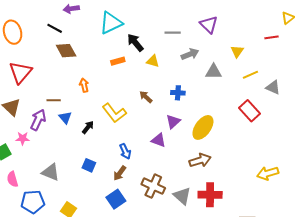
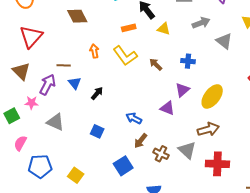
gray triangle: (214, 72) -> (224, 41), turned 36
yellow L-shape: (114, 113) -> (125, 56), moved
blue arrow: (125, 151) -> (134, 118), turned 140
gray triangle: (51, 172) -> (55, 122), moved
brown arrow: (120, 173) -> (141, 141), moved
pink semicircle: (12, 179) -> (20, 143), turned 42
brown cross: (153, 186) -> (161, 154), size x0.7
gray triangle: (182, 196) -> (187, 150), moved

